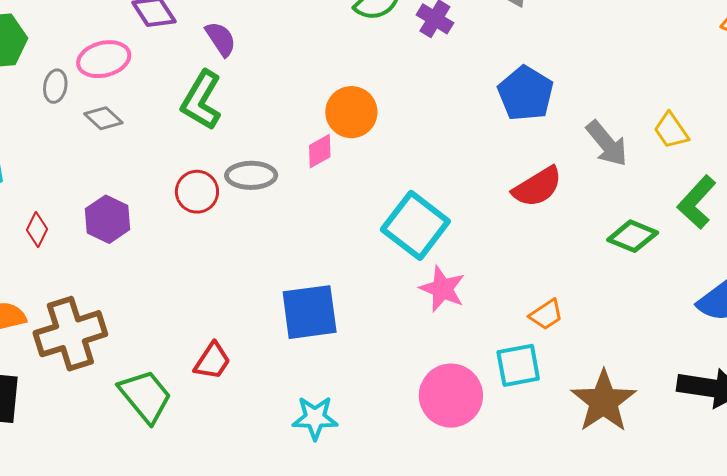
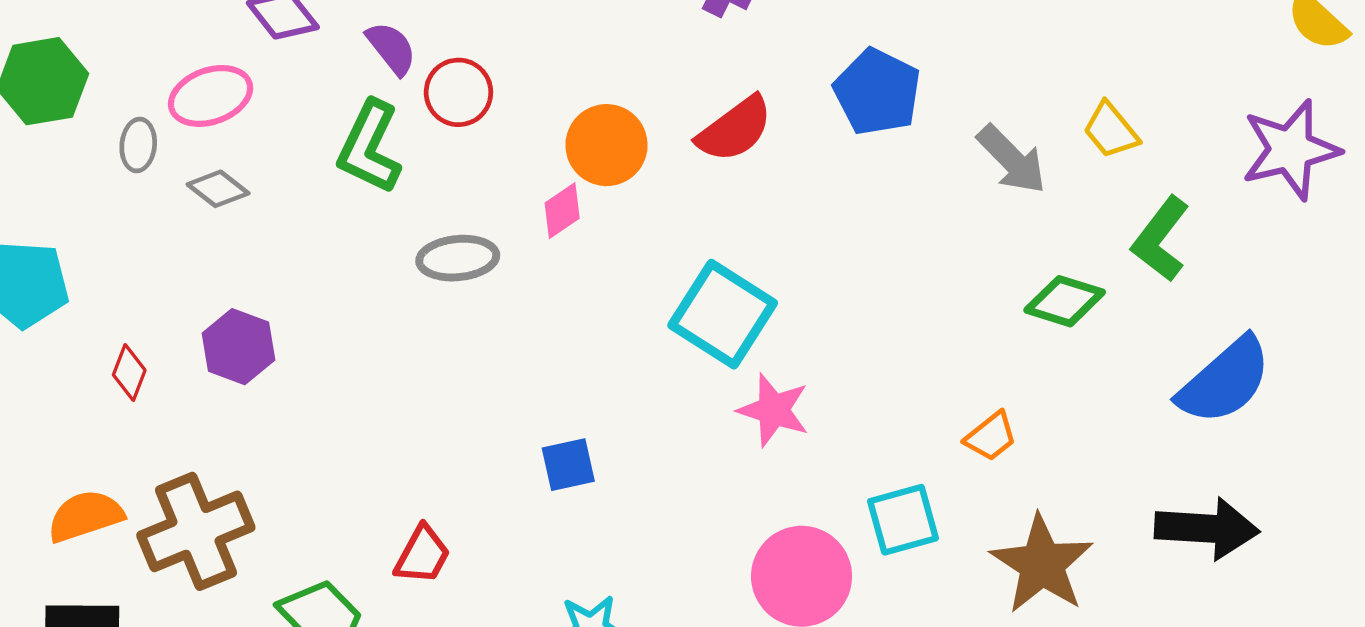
red semicircle: (537, 187) -> (735, 129), moved
red circle: (197, 192) -> (458, 92), moved
blue square: (310, 312) -> (568, 465), size x0.6
orange trapezoid: (546, 315) -> (991, 436), moved

